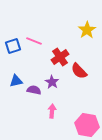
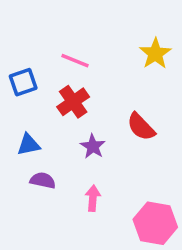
pink line: (34, 41) -> (75, 61), moved
red cross: (60, 57) -> (73, 102), moved
purple semicircle: (34, 90) -> (43, 180), moved

